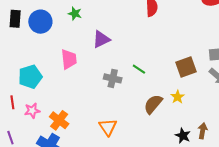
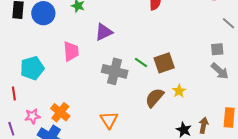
brown square: (186, 67) -> (164, 63), moved
gray cross: (113, 78) -> (115, 71), size x1.4
pink star: (32, 111) -> (32, 116), moved

